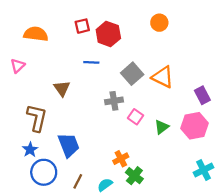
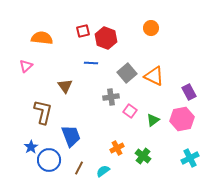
blue star: (30, 150) -> (31, 147), moved
green cross: (134, 176) -> (143, 156), moved

